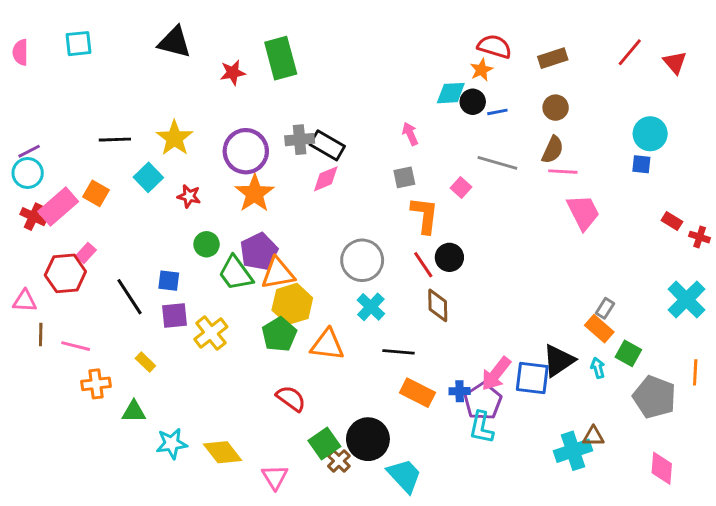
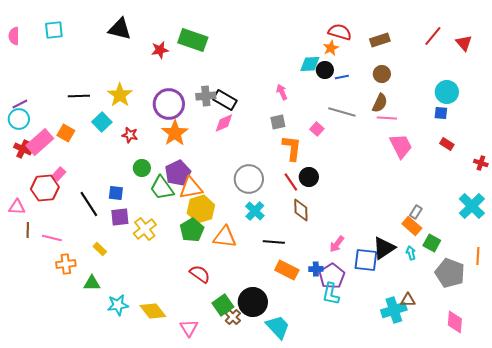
green rectangle: (281, 58) -> (193, 40), turned -56
red rectangle: (672, 221) -> (447, 144), moved
pink arrow: (496, 374) -> (337, 244), moved, size x0.7

